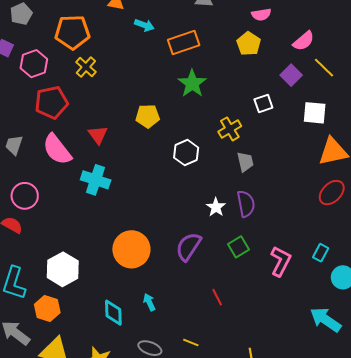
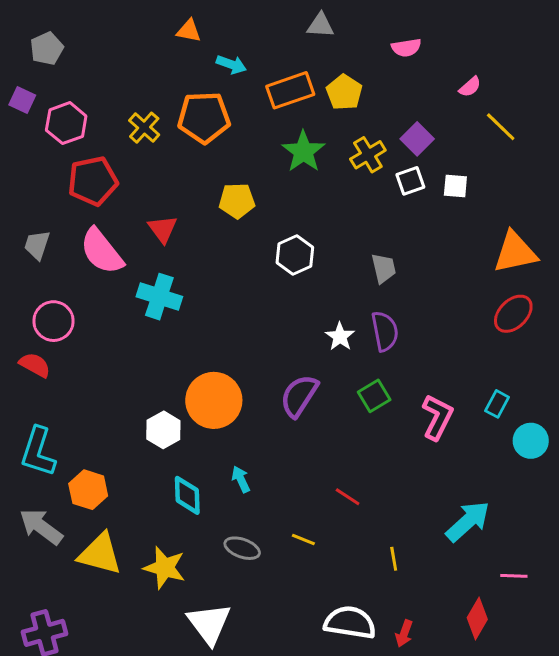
orange pentagon: (72, 32) -> (204, 117), moved
pink semicircle: (304, 41) -> (470, 87), size x0.7
yellow pentagon: (249, 44) -> (344, 92), moved
purple square: (291, 75) -> (417, 139), moved
white square: (315, 113) -> (455, 186), moved, size x0.7
yellow cross: (230, 129) -> (368, 155), moved
white hexagon: (63, 269) -> (163, 430), moved, size x0.7
red line: (217, 297) -> (348, 497), moved, turned -30
cyan arrow: (325, 320) -> (468, 521), moved, turned 104

